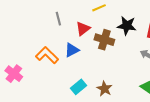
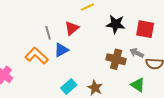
gray line: (58, 19) -> (48, 33), moved
brown cross: (104, 40) -> (116, 59), moved

